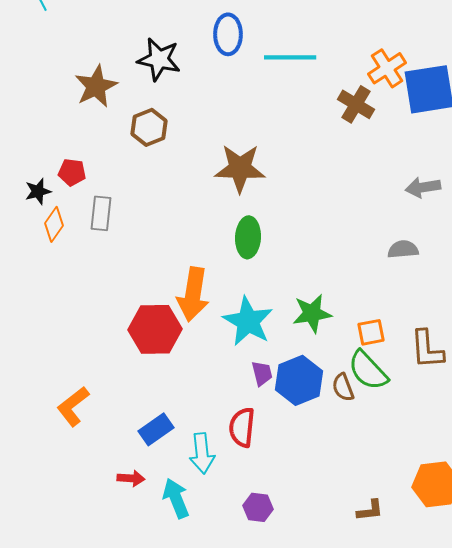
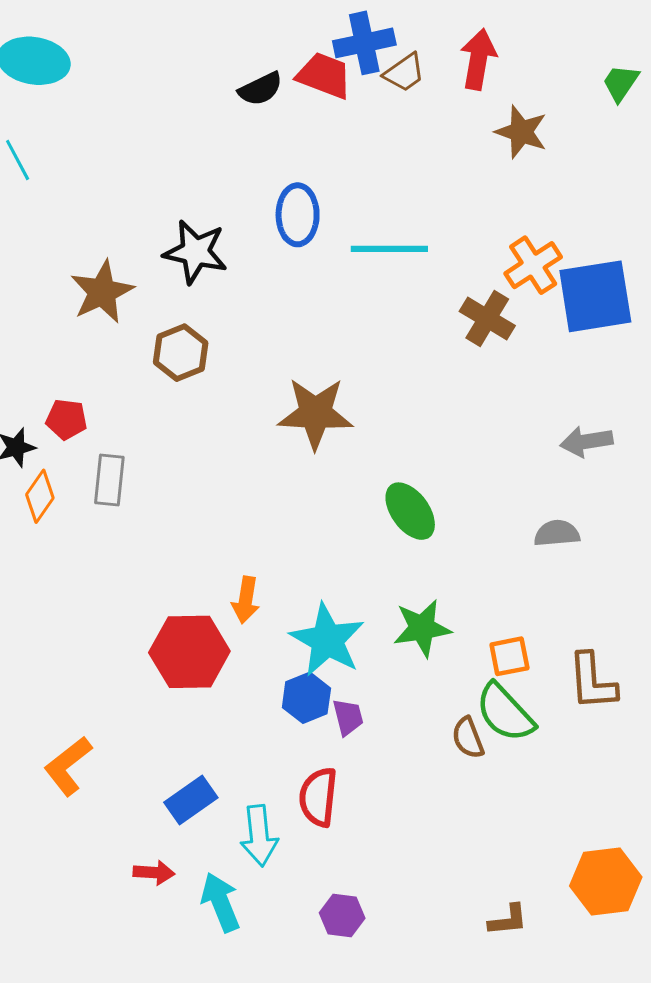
green ellipse: (248, 237) -> (410, 511), moved, turned -39
orange arrow: (193, 294) -> (246, 600), size x0.6
blue hexagon: (299, 380) -> (306, 698), moved, size x0.7

